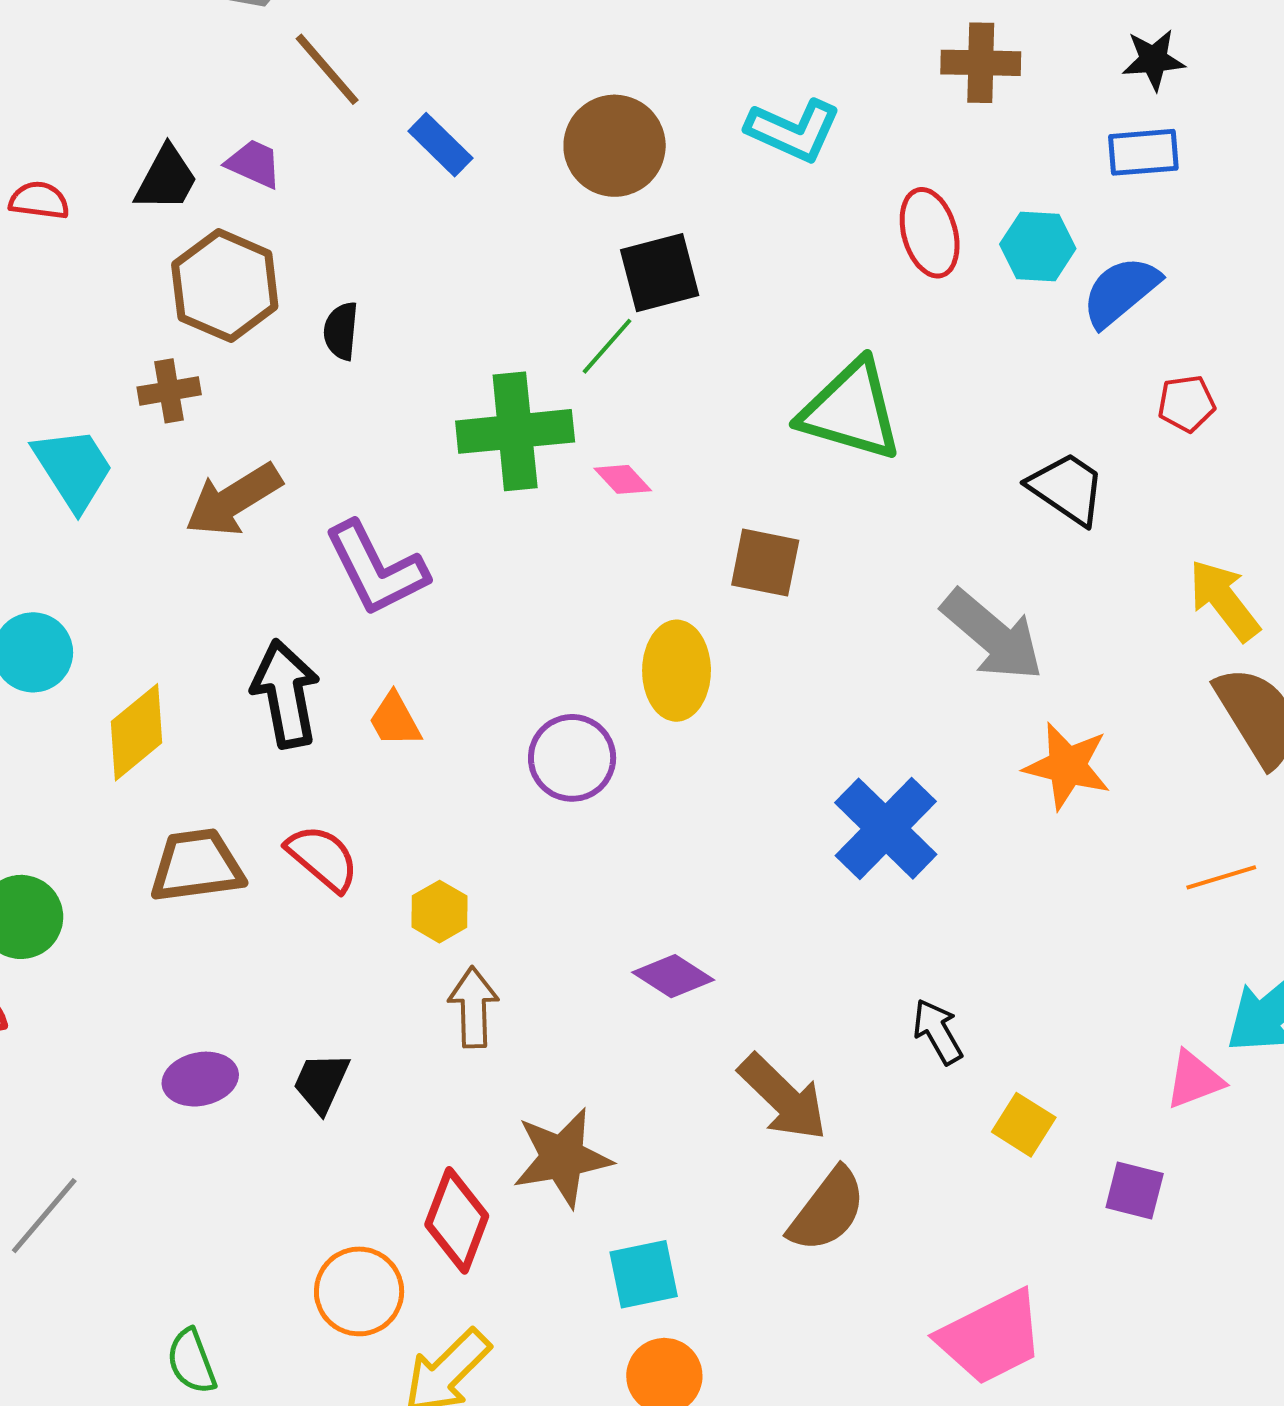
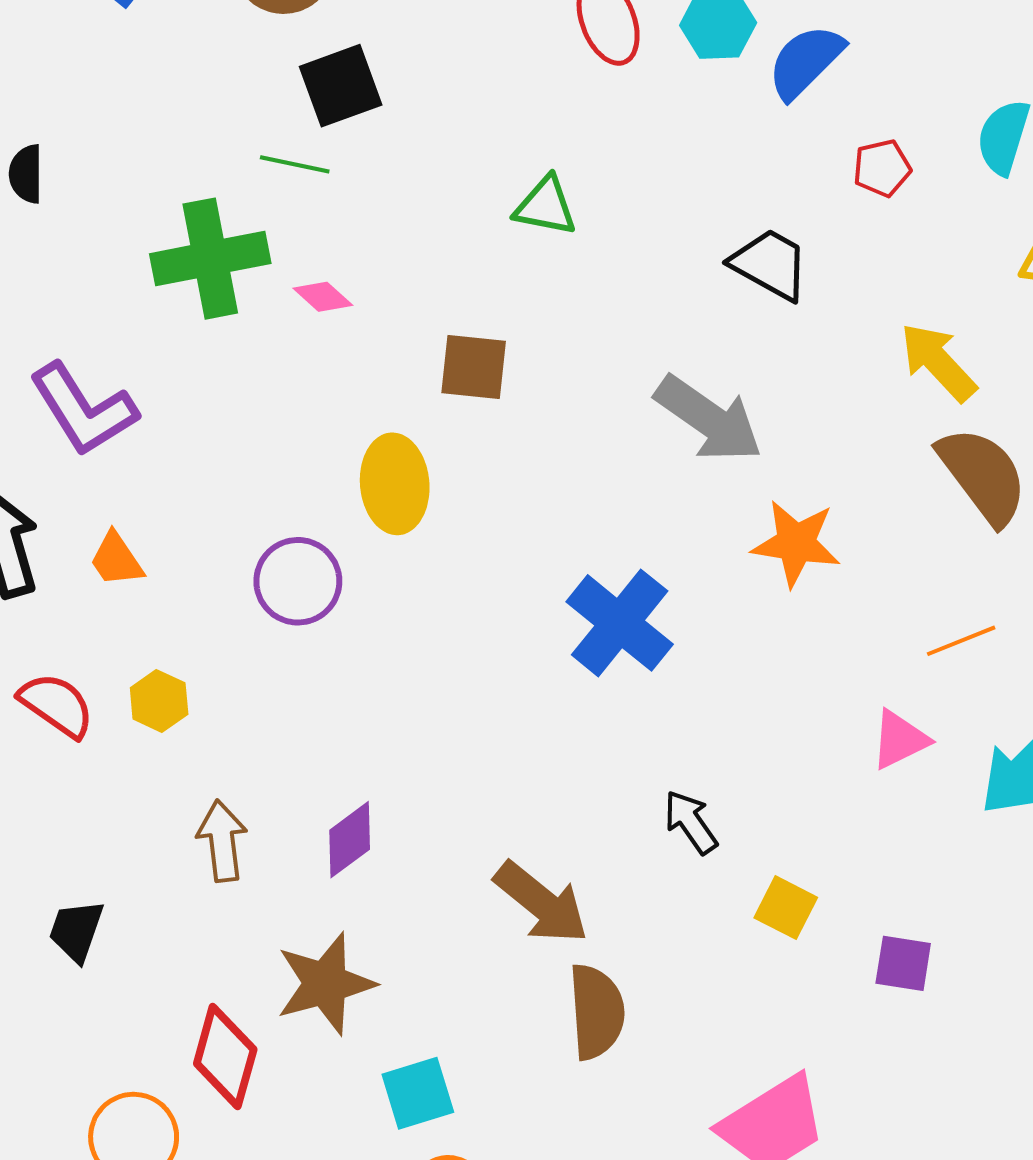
green line: (607, 346) -> (295, 164), turned 66
green triangle: (851, 410) -> (546, 206), size x0.6
yellow hexagon: (439, 912) -> (159, 701), moved
purple diamond: (673, 976) -> (350, 840), moved, turned -64
pink triangle: (1194, 1080) -> (900, 740), moved
brown semicircle: (827, 1210) -> (596, 1012), turned -36

